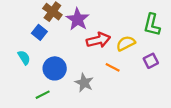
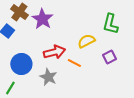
red arrow: (98, 40) -> (54, 52), moved
green line: (43, 95) -> (10, 88), turned -32

